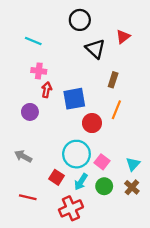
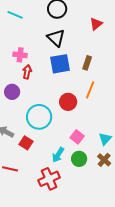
cyan line: (33, 41) -> (15, 15), moved
black triangle: (95, 49) -> (56, 38), moved
blue square: (74, 99) -> (60, 64), moved
cyan circle: (76, 154) -> (39, 117), moved
red square: (57, 177) -> (26, 143), moved

